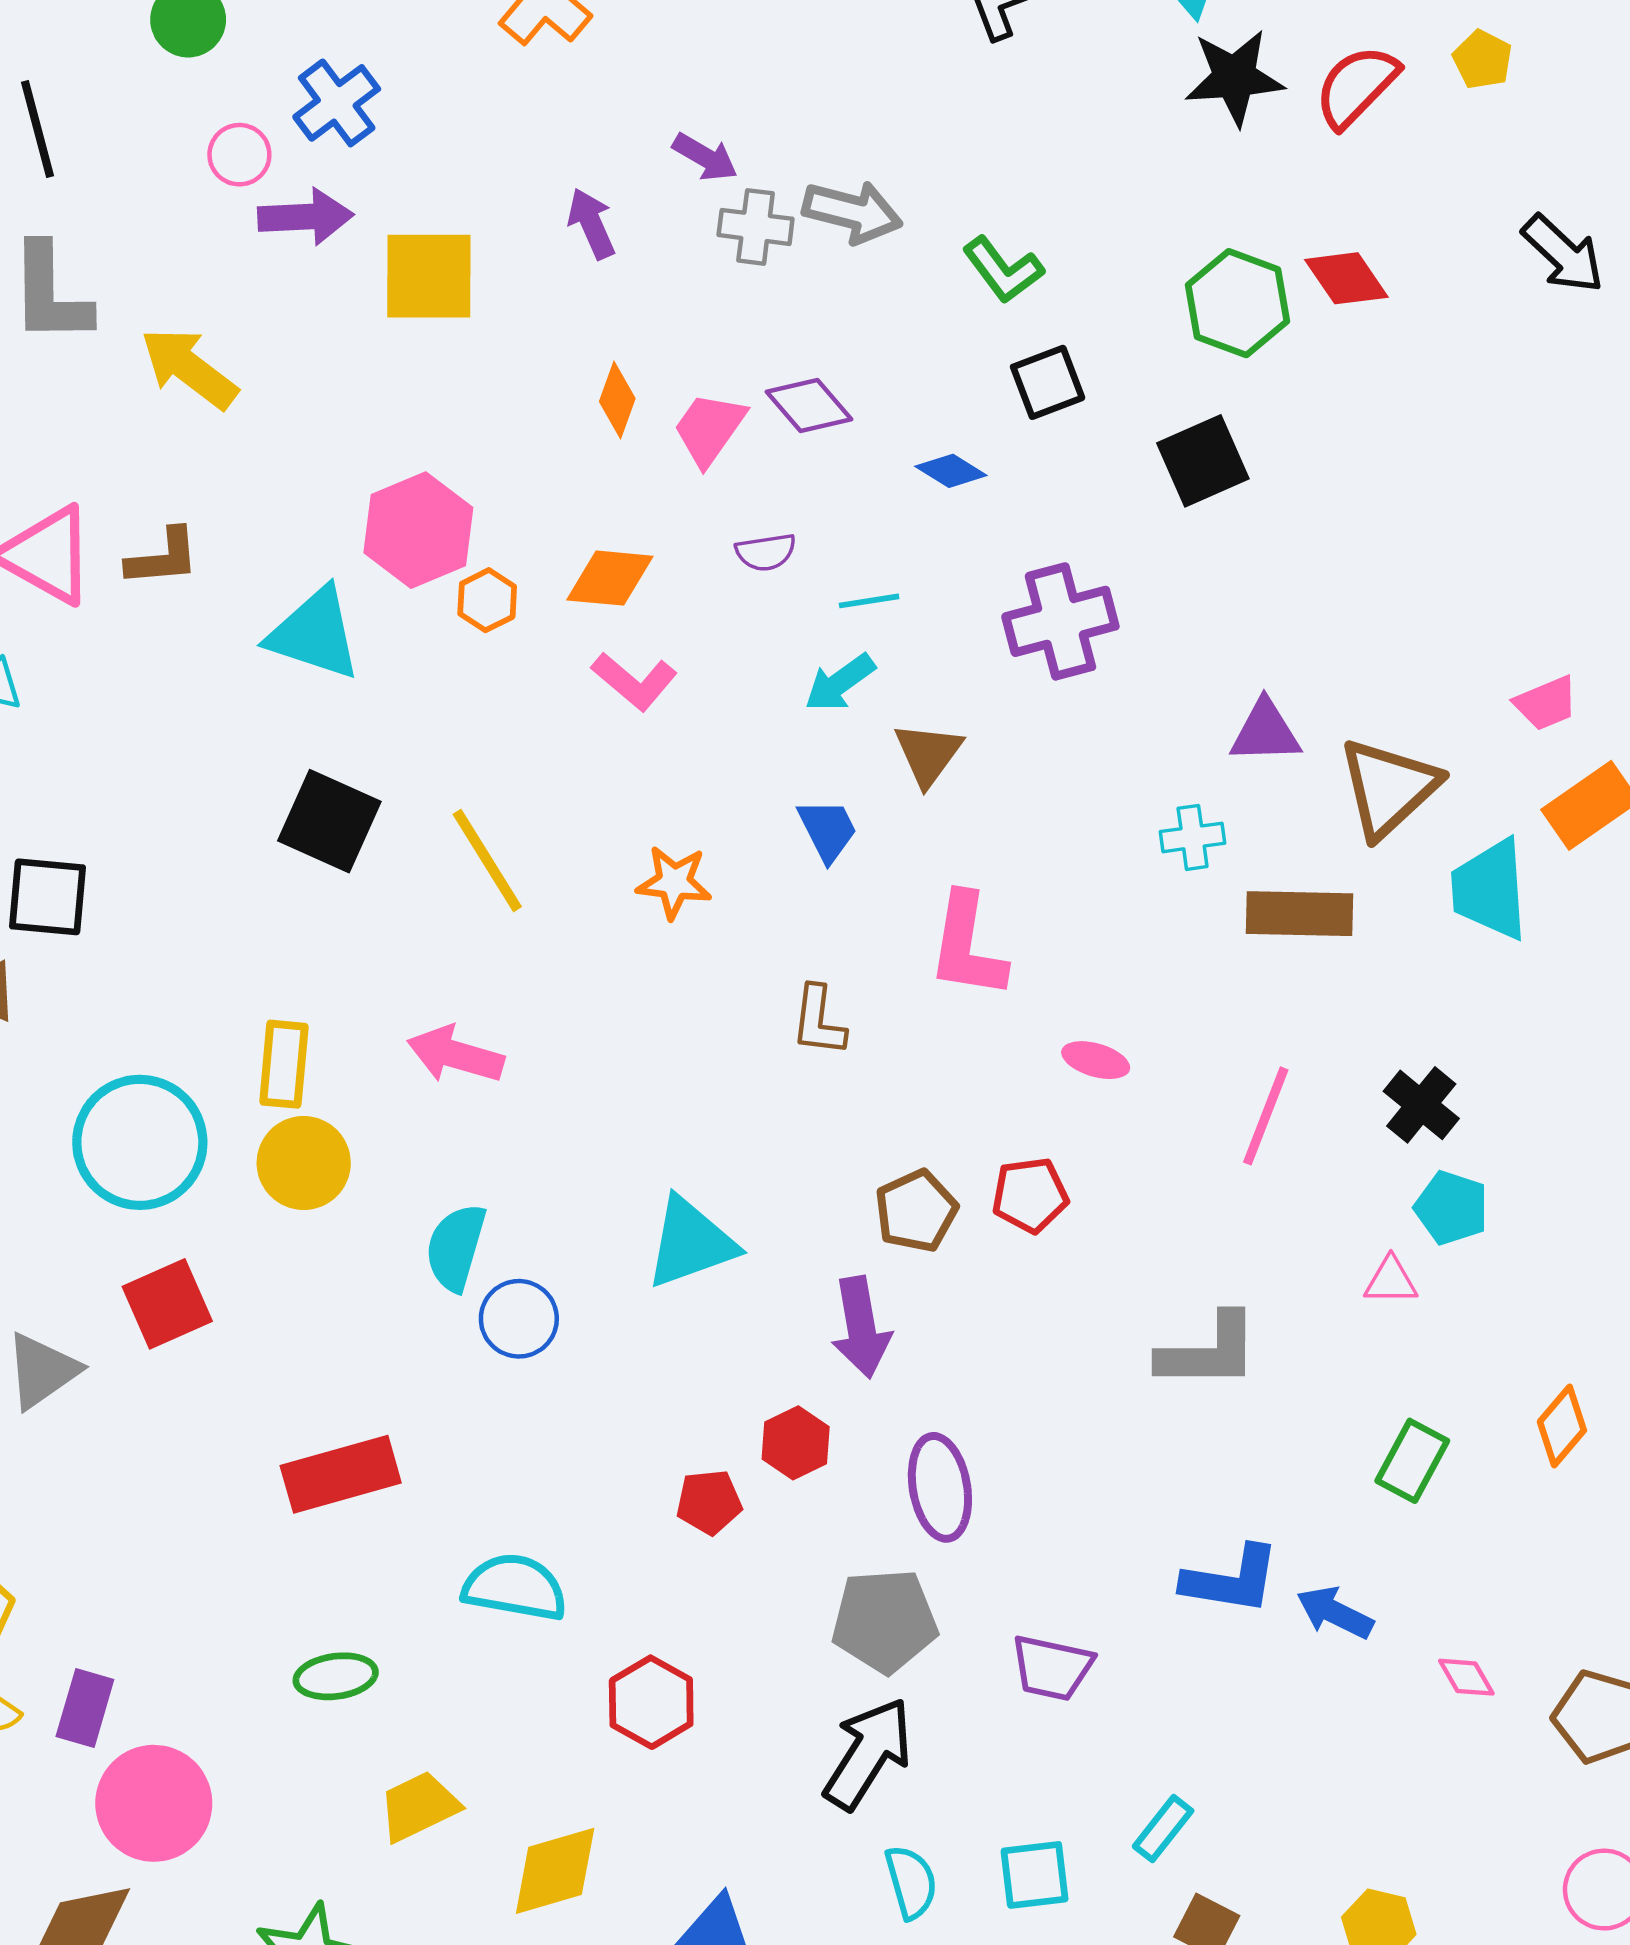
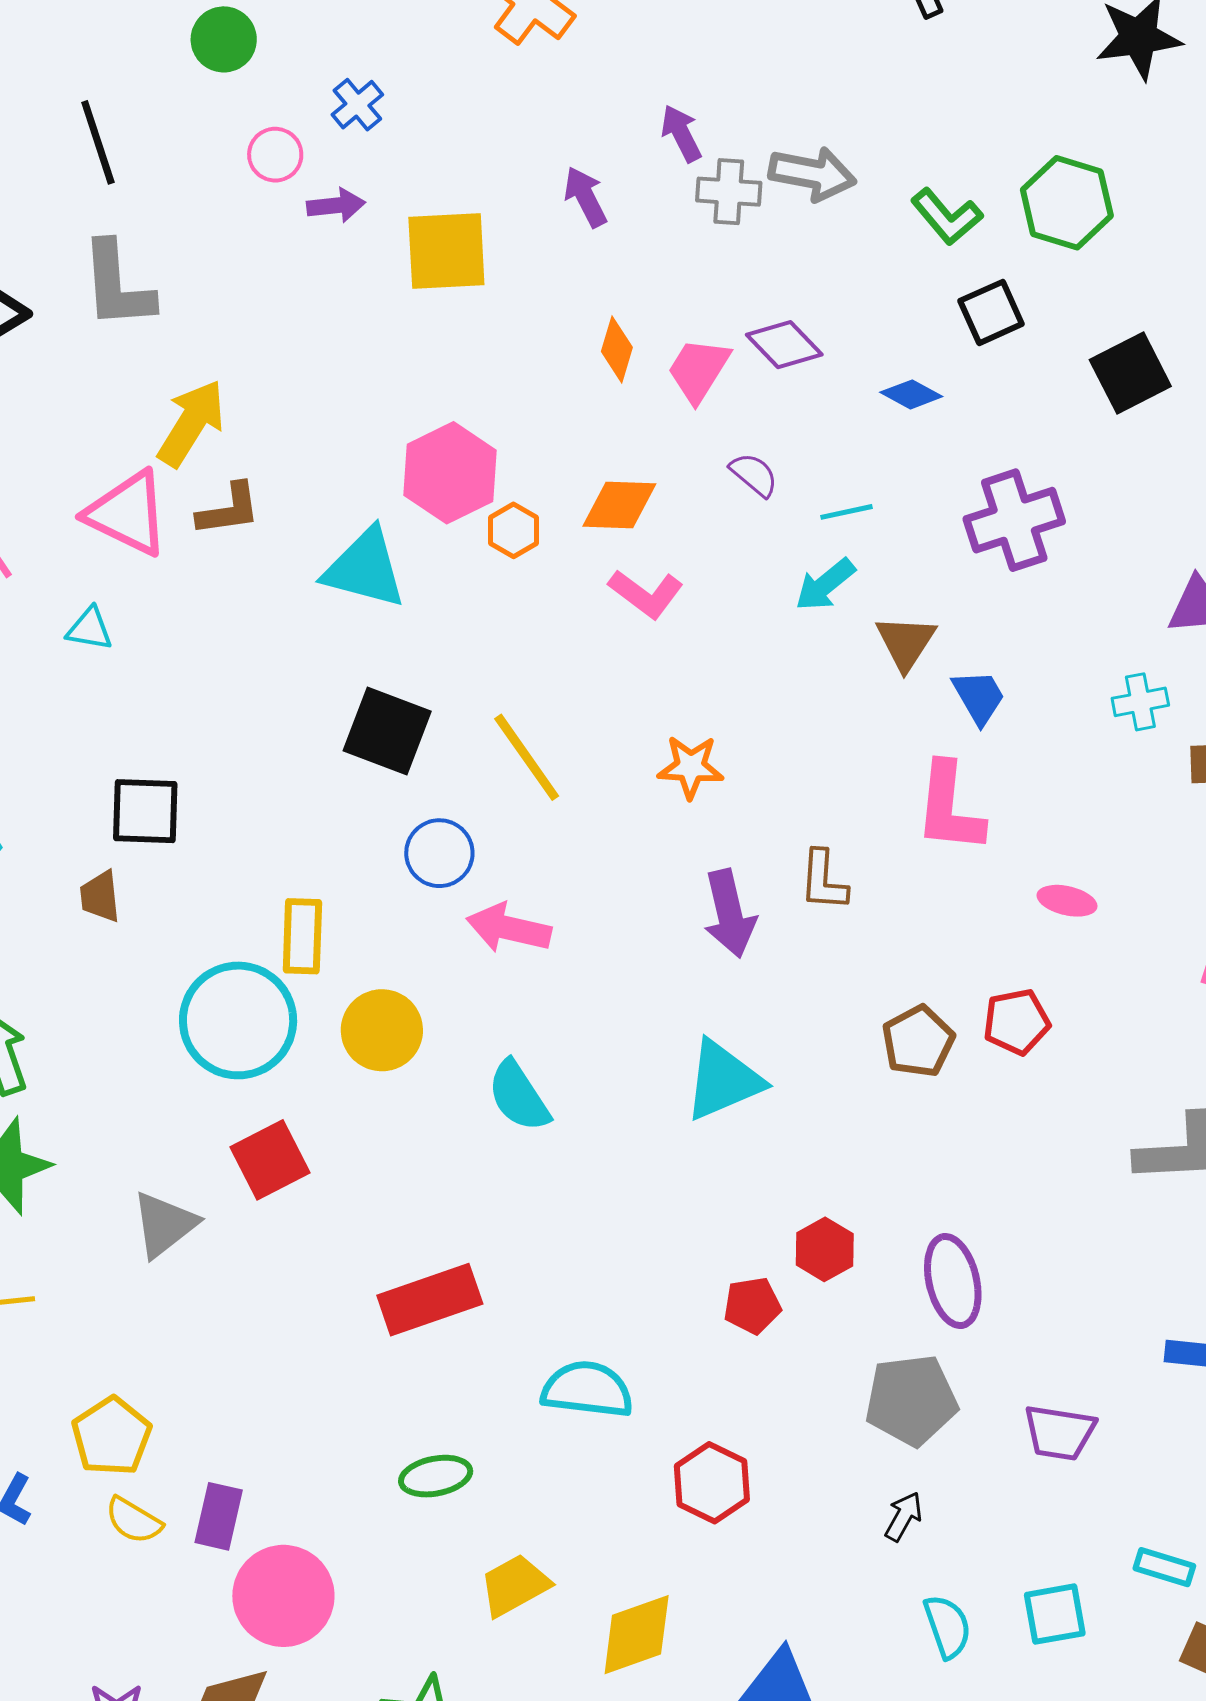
blue cross: (337, 103) -> (357, 105), size x0.7
purple arrow: (705, 157) -> (681, 133), turned -144
purple arrow: (306, 217) -> (336, 205), size x0.7
green hexagon: (1238, 303) -> (1067, 203), moved
yellow arrow: (189, 368) -> (191, 423), moved, turned 88
purple semicircle: (766, 552) -> (754, 475), turned -128
blue trapezoid: (828, 830) -> (979, 697), moved
yellow rectangle: (284, 1064) -> (302, 936), moved
cyan semicircle: (456, 1247) -> (519, 1096), turned -46
blue circle: (519, 1319) -> (439, 853), moved
purple arrow: (861, 1327) -> (729, 914), moved
black arrow: (868, 1754) -> (904, 1517), size x0.5
cyan rectangle: (1163, 1829) -> (1164, 1567), turned 72

